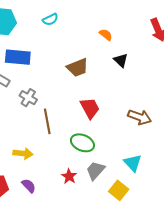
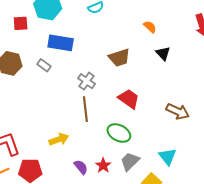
gray cross: (28, 98) -> (87, 81), moved
red trapezoid: (90, 108) -> (129, 99), turned -30
yellow arrow: (23, 153) -> (59, 139), turned -30
purple semicircle: (29, 186) -> (81, 167), moved

